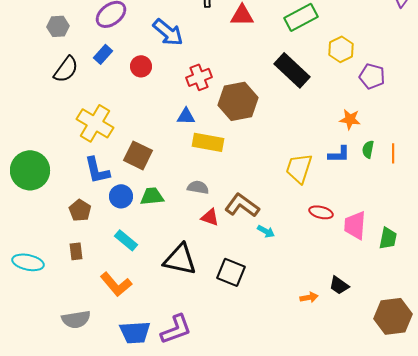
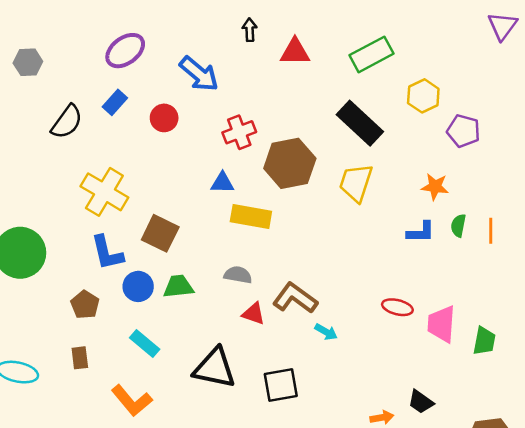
gray hexagon: (58, 26) -> (28, 62), moved
yellow trapezoid: (299, 168) -> (356, 183), moved
black square: (231, 272) -> (281, 385), turned -32

